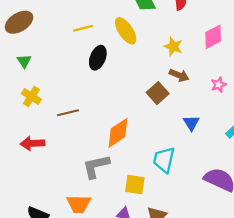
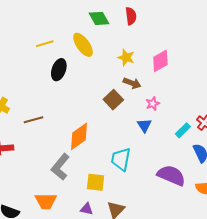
pink diamond: (213, 37) -> (160, 61), moved
pink star: (219, 85) -> (153, 104), moved
gray L-shape: (96, 166) -> (60, 167), turned -36

